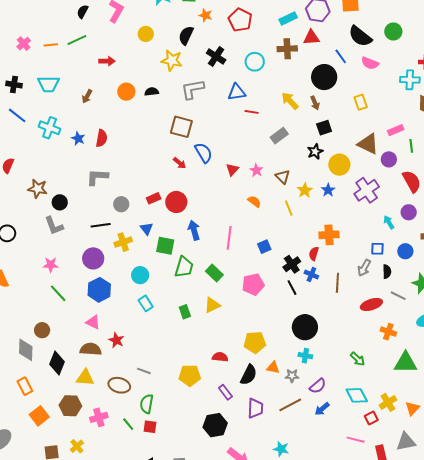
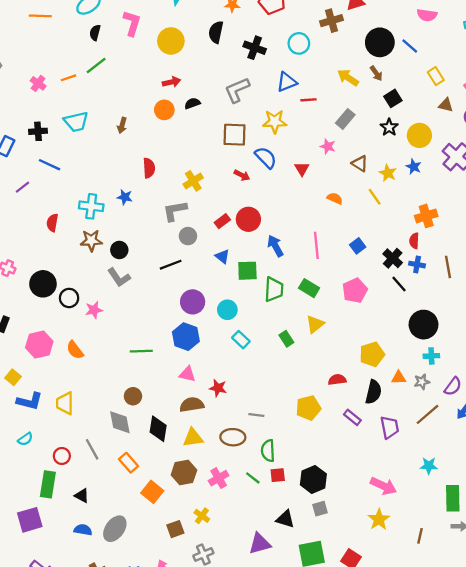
yellow circle: (146, 34) -> (171, 41), size x1.5
blue line: (341, 56) -> (410, 46), moved
yellow star: (172, 60) -> (275, 122), moved
red arrow: (107, 61) -> (171, 82), moved
yellow rectangle: (361, 102) -> (436, 76), moved
cyan cross: (50, 128) -> (91, 206), moved
blue star: (78, 138) -> (125, 197), moved
brown triangle: (368, 144) -> (446, 105), size x0.6
pink star: (256, 170) -> (328, 146), moved
gray L-shape: (97, 177) -> (175, 211), moved
yellow cross: (123, 242) -> (193, 181), moved
purple circle: (93, 258) -> (193, 302), moved
pink star: (51, 265) -> (94, 310), moved
green line: (58, 293) -> (141, 351), turned -36
black hexagon: (215, 425) -> (313, 479), moved

